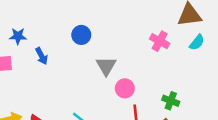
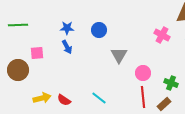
blue star: (18, 36) -> (67, 28), moved
pink circle: (125, 88) -> (143, 73), moved

